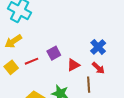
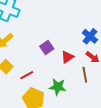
red line: (31, 61) -> (27, 75), moved

